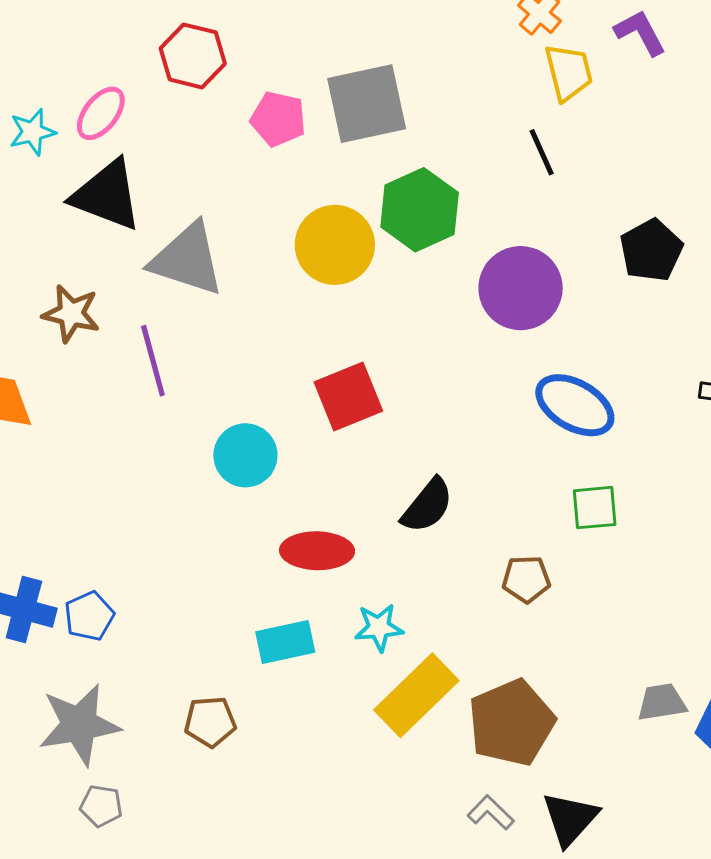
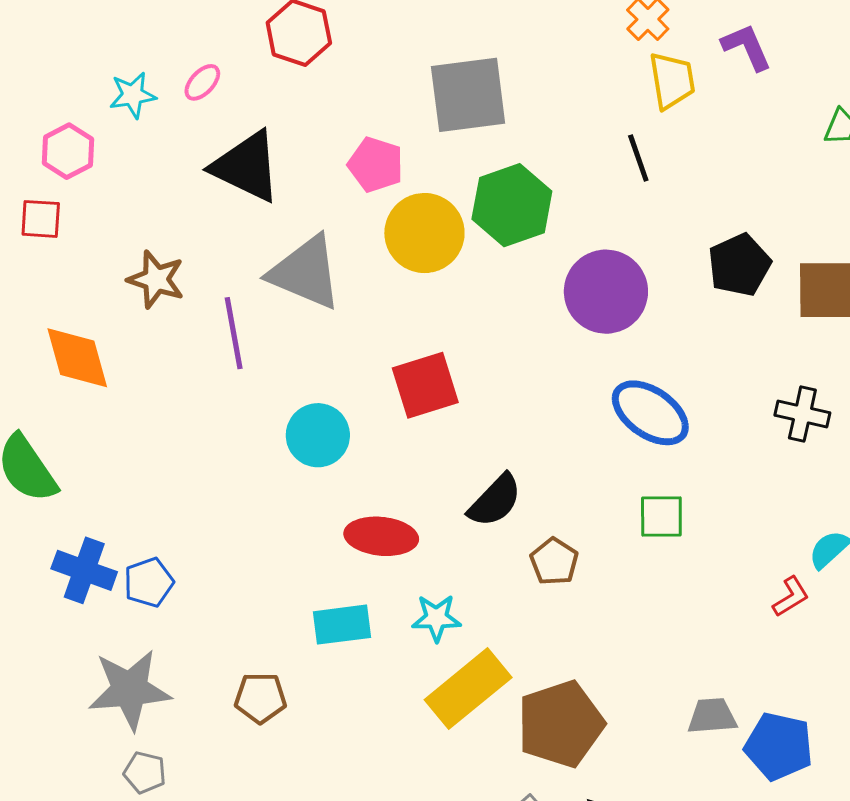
pink ellipse: (101, 113) -> (202, 82), size x0.7
pink pentagon: (278, 119) -> (376, 165), moved
black triangle: (107, 195) -> (246, 167), moved
gray triangle: (187, 259) -> (306, 272), moved
brown pentagon: (526, 579) -> (554, 561), moved, turned 30

